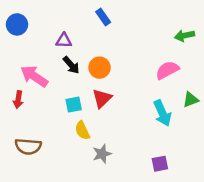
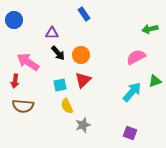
cyan arrow: (162, 113) -> (132, 92), turned -115
brown semicircle: (28, 146) -> (23, 106), moved
purple square: (160, 164) -> (130, 133), turned 32

